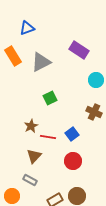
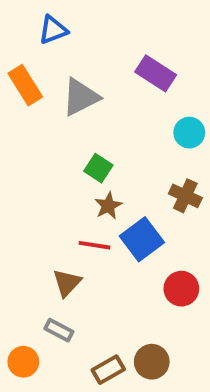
green square: (50, 98) -> (98, 168), turned -32
brown star: (31, 126) -> (108, 206), moved
blue square: (72, 134) -> (142, 239), size x1.5
red circle: (73, 161) -> (181, 289), moved

